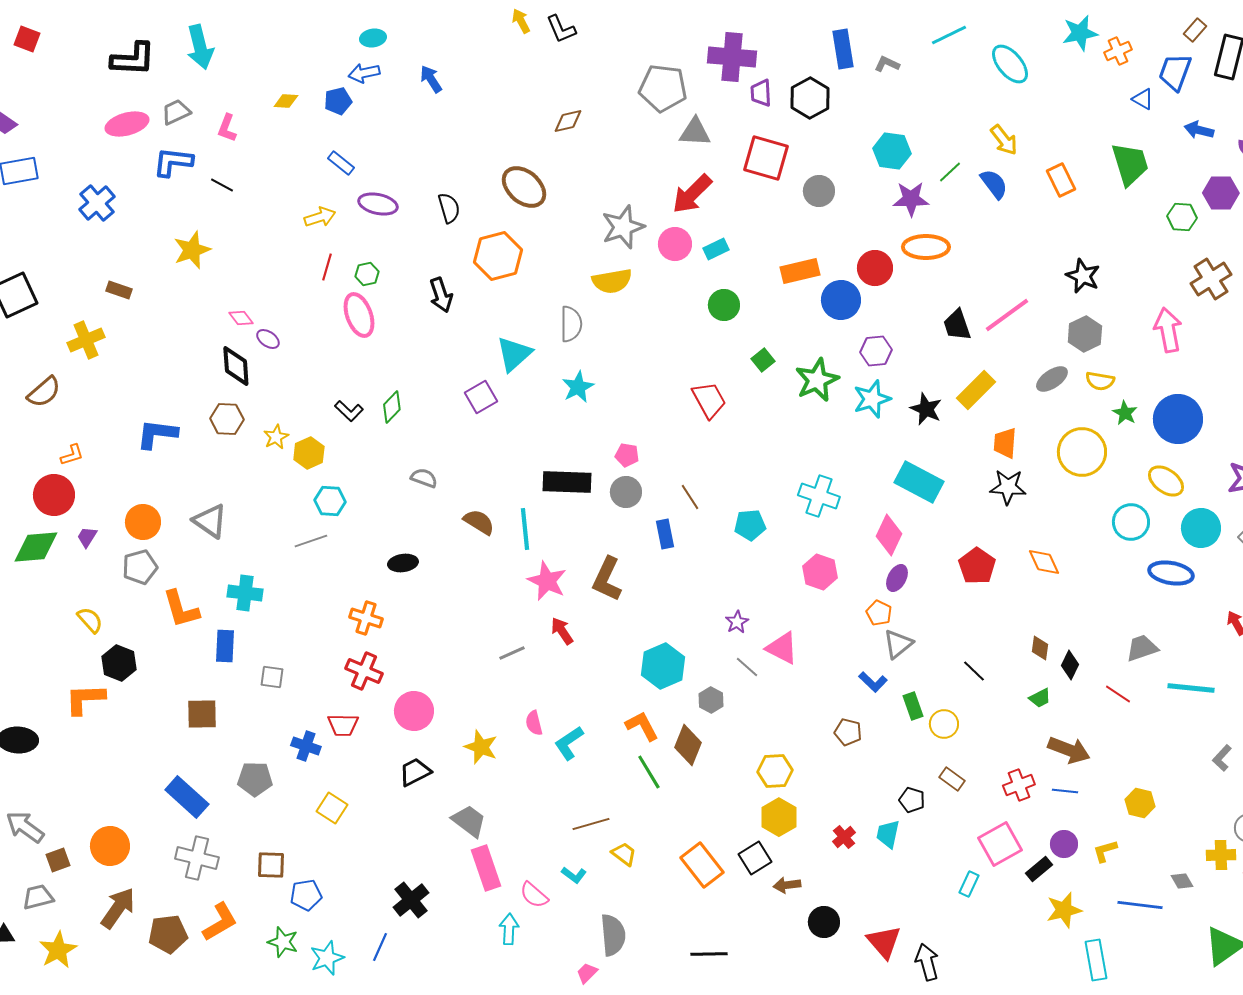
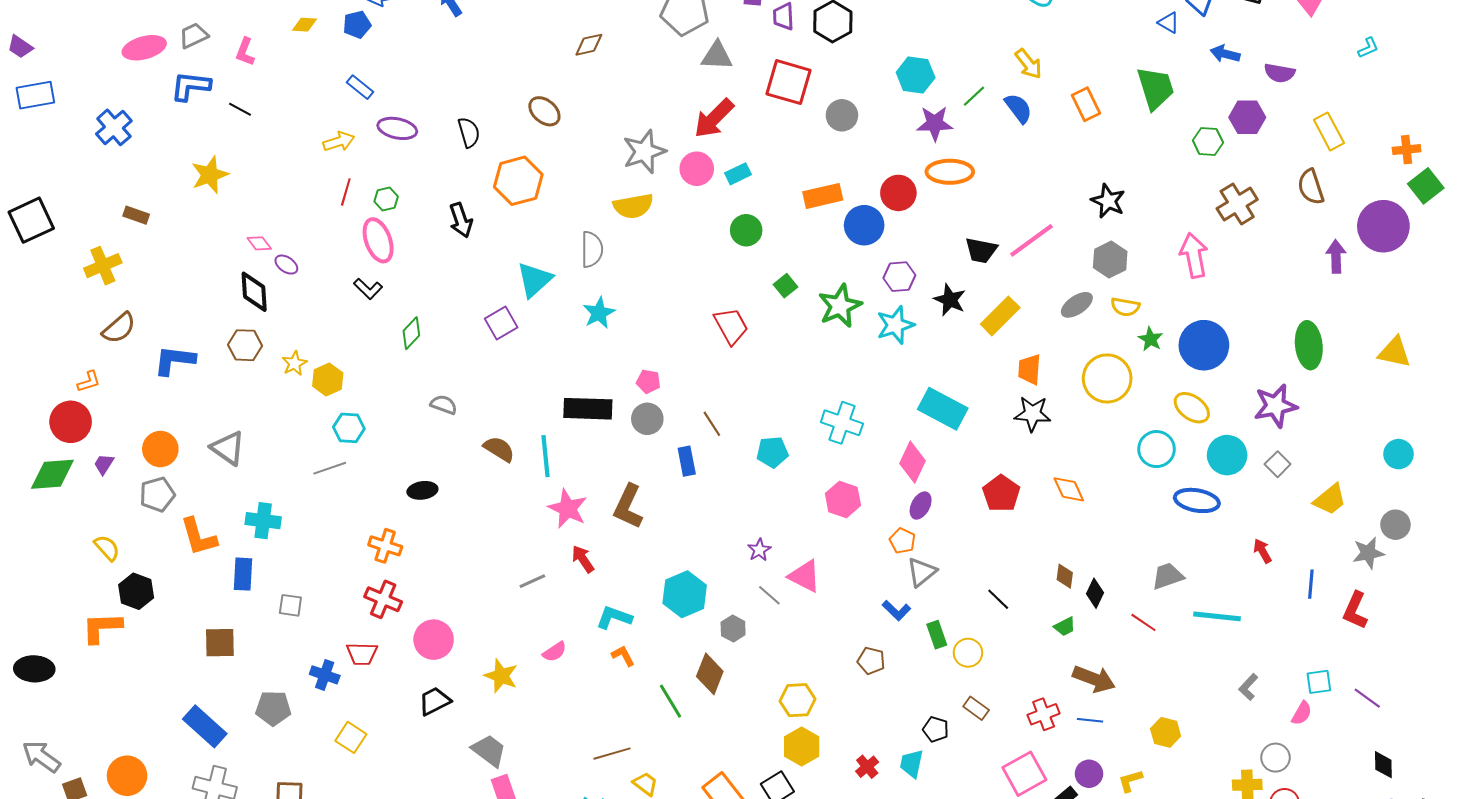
brown ellipse: (524, 187) -> (544, 111), size x0.7
black trapezoid: (957, 325) -> (981, 250), turned -60
brown semicircle: (44, 392) -> (119, 328), moved
black star: (926, 409) -> (950, 300), moved
black L-shape: (349, 411) -> (368, 289), moved
pink semicircle: (534, 723) -> (555, 652), turned -110
orange L-shape: (642, 726) -> (623, 656), moved, size x0.7
cyan L-shape: (569, 743) -> (614, 617), moved, turned 54

